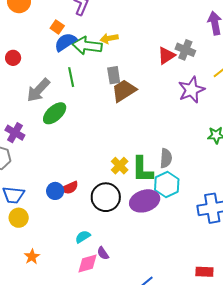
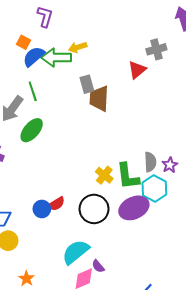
gray cross: (185, 50) -> (156, 49), turned -30
red triangle: (166, 56) -> (137, 70), moved
green line: (71, 77) -> (33, 91), moved
purple star: (191, 90) -> (170, 165), moved, size x0.6
brown trapezoid: (124, 91) -> (99, 98), turned -48
cyan semicircle: (83, 237) -> (76, 252), size x1.8

